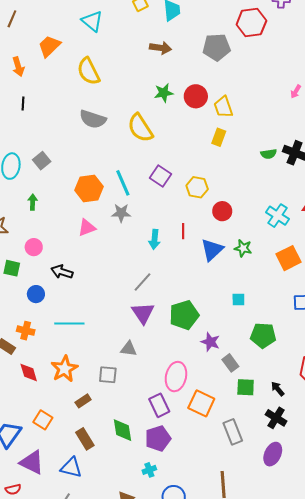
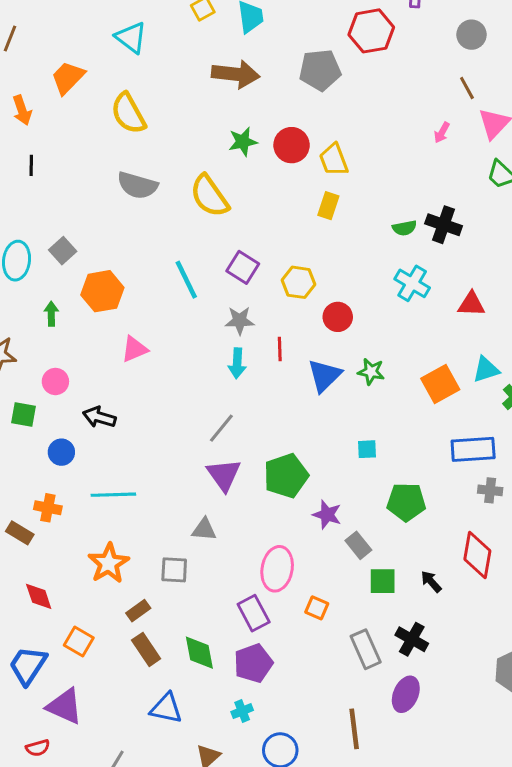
brown arrow: (160, 48) -> (236, 74), size x1.4
orange hexagon: (89, 188) -> (102, 291), moved
gray star: (121, 213) -> (240, 321), moved
cyan cross: (278, 216) -> (412, 283), moved
red diamond: (29, 372) -> (39, 596), moved
orange square: (201, 403) -> (317, 608), size x0.6
black cross: (276, 418) -> (412, 639), moved
brown rectangle: (85, 439) -> (146, 649), moved
purple ellipse: (273, 454) -> (406, 694), moved
blue triangle: (71, 468) -> (166, 708), moved

